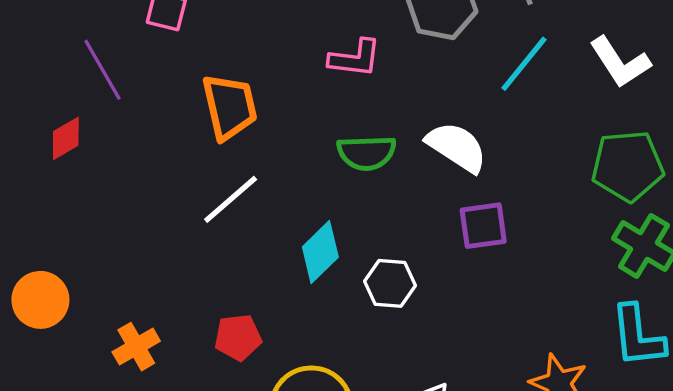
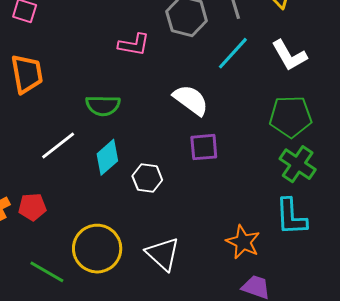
orange trapezoid: (230, 107) -> (27, 74), moved
green semicircle: (367, 153) -> (103, 106), moved
white line: (231, 199) -> (58, 145), moved
red pentagon: (238, 337) -> (32, 207), moved

